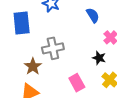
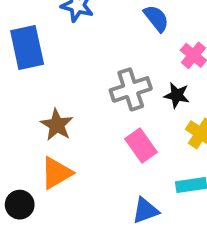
gray cross: (53, 48) -> (131, 89), moved

